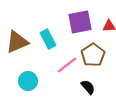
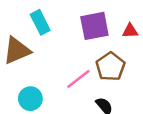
cyan rectangle: (48, 39) -> (40, 22), moved

